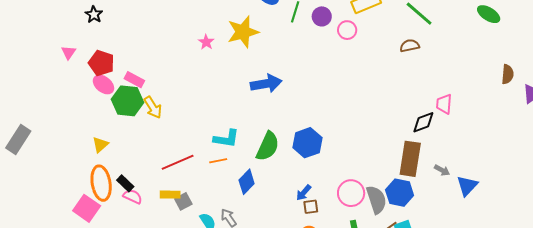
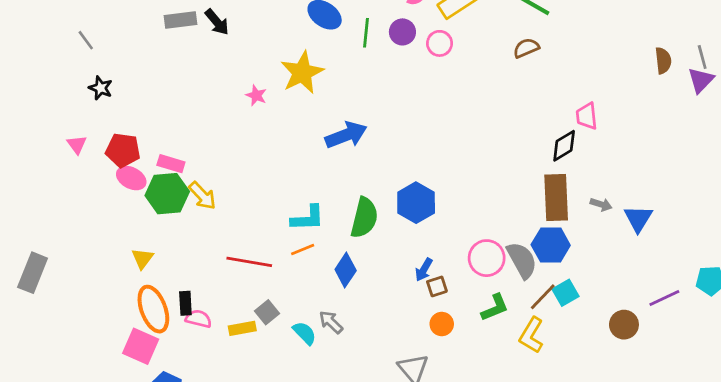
red line: (178, 162) -> (249, 262), turned 44
black rectangle: (125, 183) -> (185, 303), turned 54
yellow rectangle: (170, 195) -> (242, 328), moved

